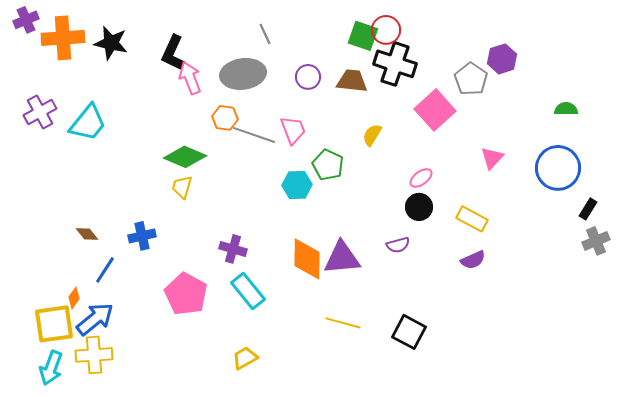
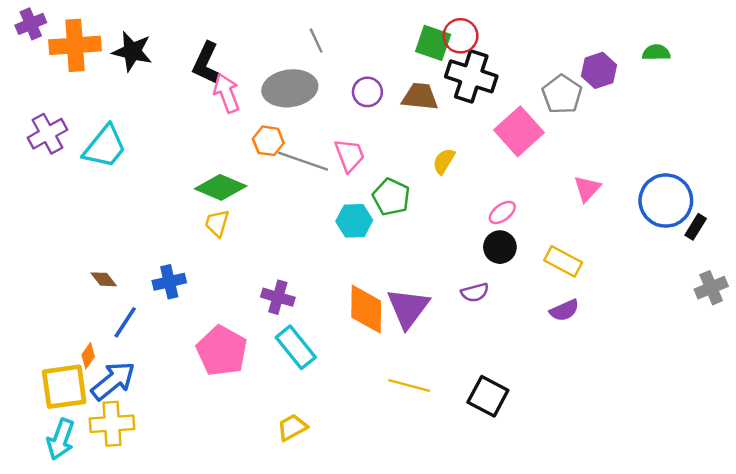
green semicircle: (566, 109) -> (656, 53), moved
black rectangle: (588, 209) -> (696, 227), moved
purple triangle: (342, 258) -> (408, 308), turned -48

